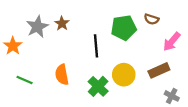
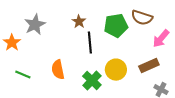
brown semicircle: (151, 19) -> (142, 18), size x1.5
brown star: (62, 23) -> (79, 22), moved

